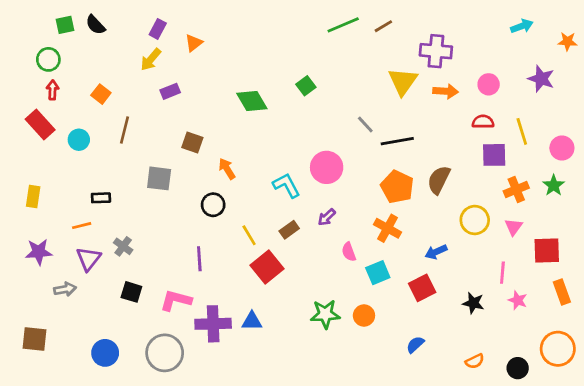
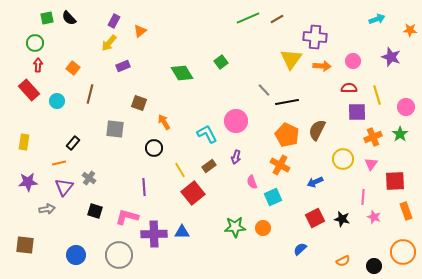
black rectangle: (101, 198) -> (73, 143), turned -48
purple arrow: (327, 217) -> (236, 157), turned -32
red square: (422, 288) -> (315, 218), moved

